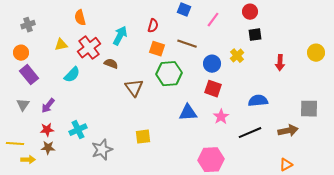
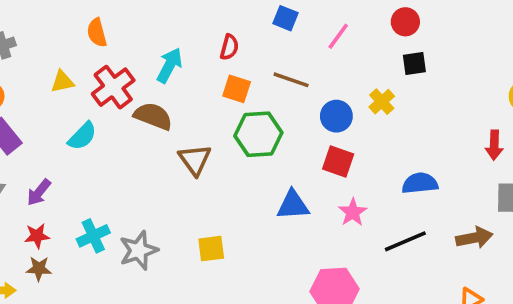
red arrow: (280, 63) -> (494, 145), moved
brown semicircle: (111, 64) -> (153, 116), size x1.5
gray star: (102, 150) -> (139, 250), moved

